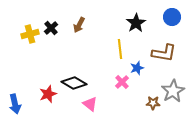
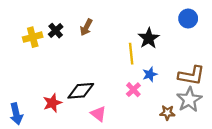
black star: (136, 23) -> (149, 38), moved
brown L-shape: (164, 53) -> (191, 75), moved
black diamond: (74, 83) -> (81, 91), turned -35

